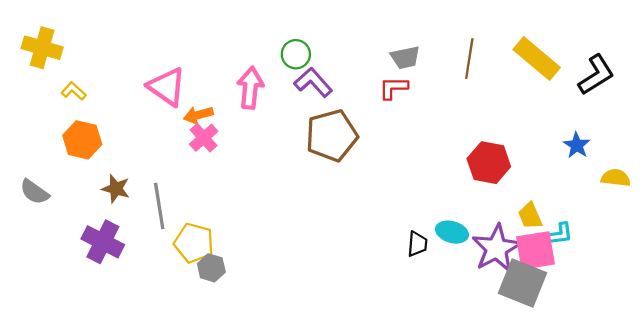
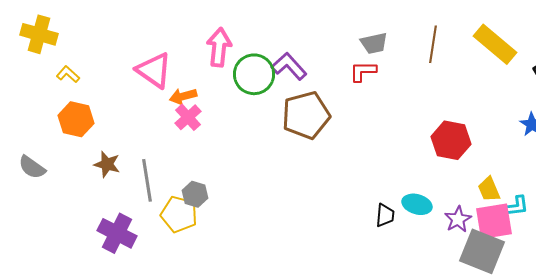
green circle: (296, 54) -> (254, 74), moved, size x1.5
pink arrow: (250, 88) -> (219, 47), moved
purple cross: (103, 242) -> (117, 233), moved
purple star: (496, 248) -> (458, 219), size x0.6
gray hexagon: (211, 268) -> (195, 194), moved

